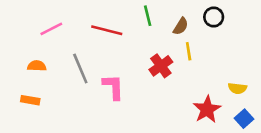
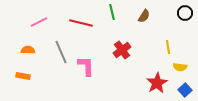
black circle: (214, 17) -> (185, 13), moved
brown semicircle: (181, 26) -> (144, 16), moved
yellow line: (189, 51) -> (168, 47), moved

